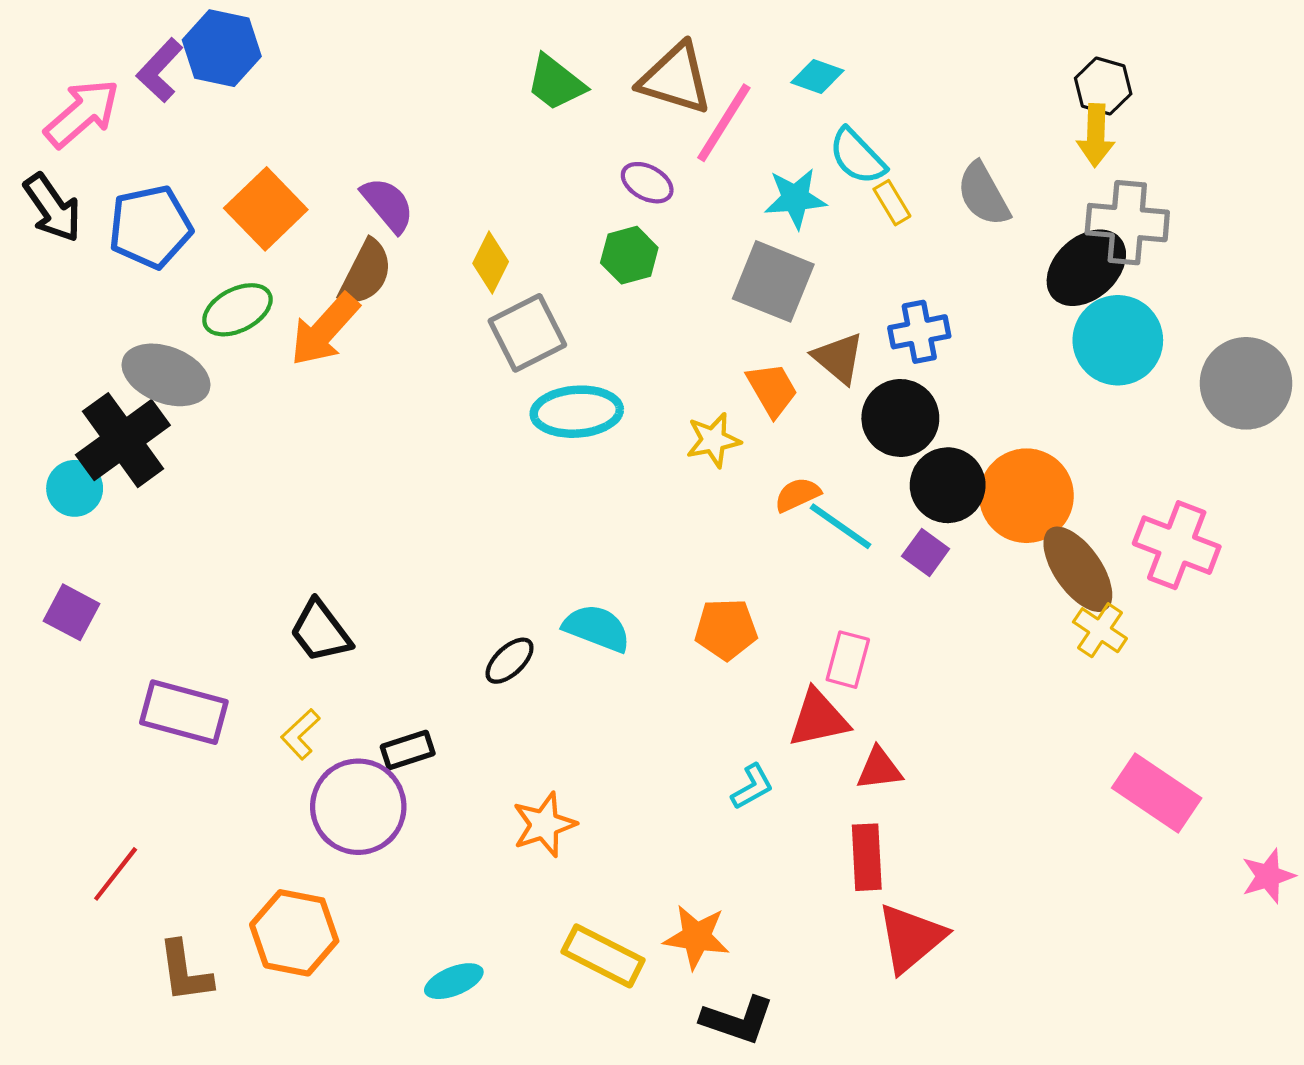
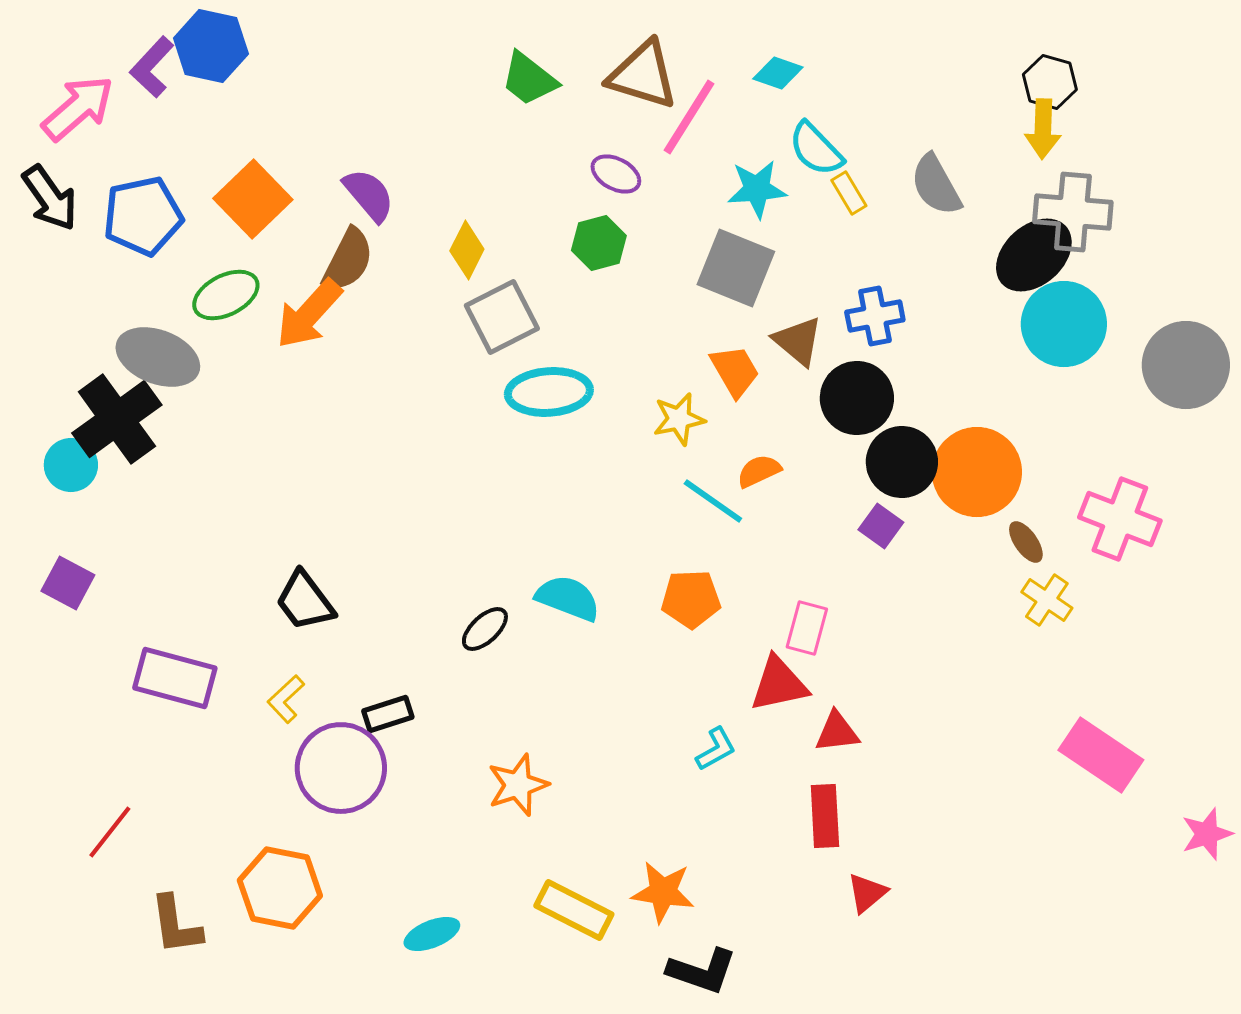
cyan line: (840, 526) -> (713, 501), moved
brown ellipse: (1078, 569) -> (1026, 542), size x0.5
red triangle: (911, 938) -> (867, 893), size x0.6

